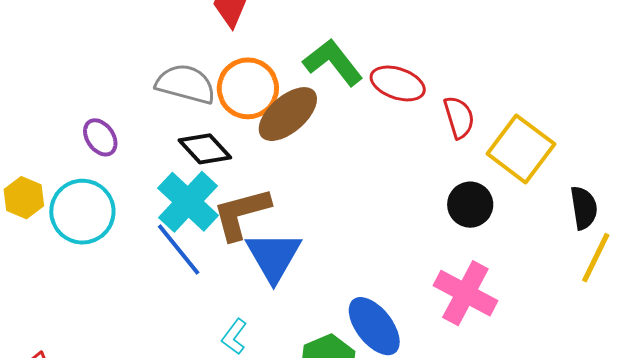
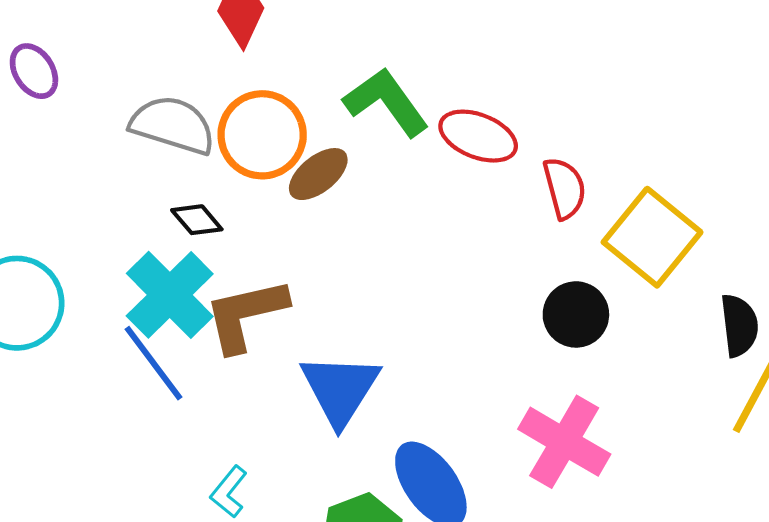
brown ellipse: (288, 114) -> (318, 174), size x0.7
purple ellipse: (100, 137) -> (34, 71), moved
black diamond: (205, 149) -> (197, 220), size x0.7
blue triangle: (274, 256) -> (340, 389), moved

